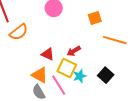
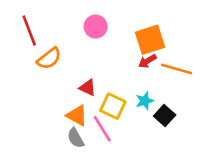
orange square: (95, 18) -> (150, 40), size x1.6
red arrow: (74, 51) -> (147, 61), moved
cyan star: (80, 76) -> (145, 101), moved

